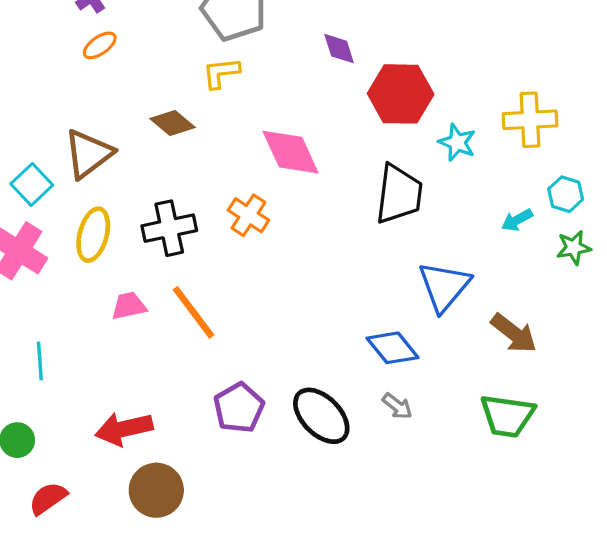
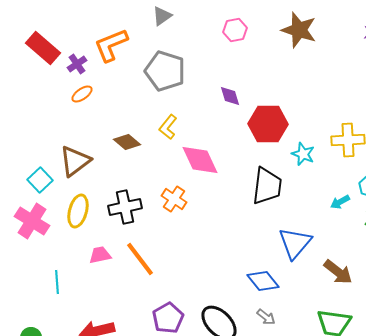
yellow L-shape: (221, 73) -> (168, 127), moved, turned -45
cyan line: (40, 361) -> (57, 282), moved

